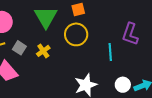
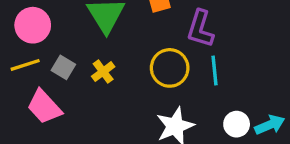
yellow circle: (76, 34) -> (170, 68), moved
purple L-shape: (130, 34) -> (200, 29), moved

